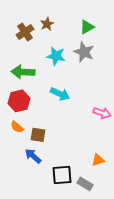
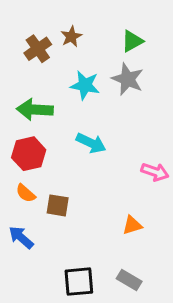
blue arrow: (33, 156) -> (21, 237), moved
orange triangle: (98, 160) -> (132, 225), moved
black square: (62, 175) -> (79, 282), moved

